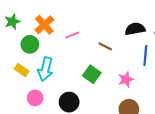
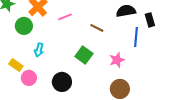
cyan arrow: (45, 69) -> (39, 50), size x0.6
yellow rectangle: (22, 70) -> (16, 65), moved

